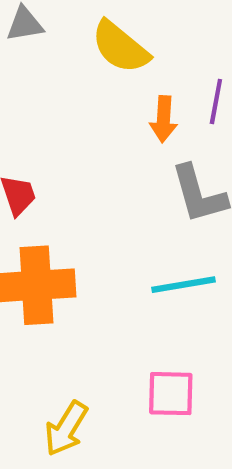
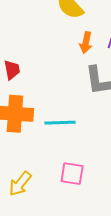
cyan line: (184, 285) -> (60, 123), moved

